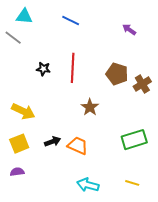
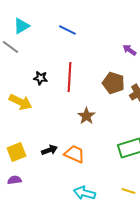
cyan triangle: (24, 16) -> (21, 26), turned -36
purple arrow: (129, 30) -> (129, 50), moved
yellow arrow: (23, 111) -> (20, 102), moved

